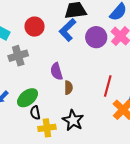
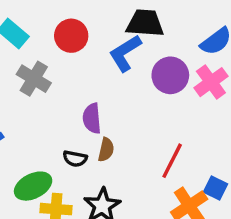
gray cross: (18, 56) -> (34, 79), turned 36
green ellipse: (28, 98) -> (33, 186), moved
black semicircle: (35, 113) -> (75, 159), moved, turned -80

